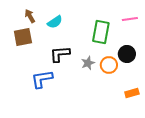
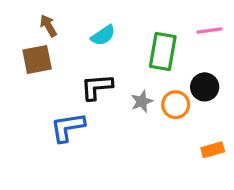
cyan semicircle: (55, 22) -> (103, 35), moved

